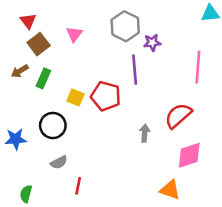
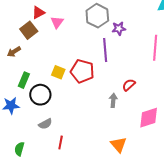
red triangle: (28, 21) -> (38, 13), moved, turned 40
green rectangle: (43, 78) -> (24, 80), moved
red semicircle: (178, 116) -> (129, 85), moved, size x0.6
orange triangle: (170, 190) -> (119, 145), moved, turned 30

